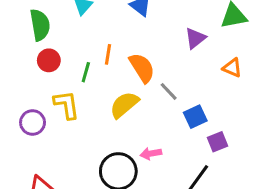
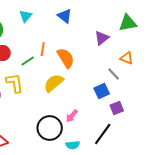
green line: (86, 72) -> (28, 61), turned 40
gray line: (169, 91) -> (114, 74), moved
pink arrow: (151, 154) -> (72, 116), turned -40

